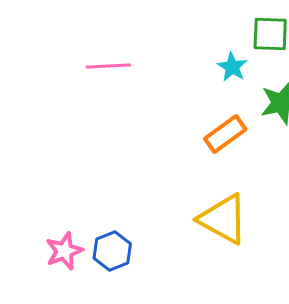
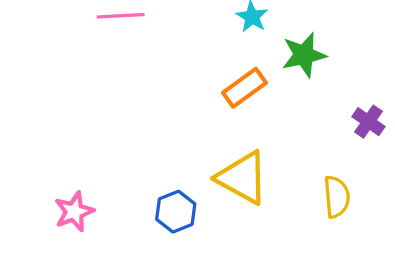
blue hexagon: (112, 251) -> (176, 212), moved

